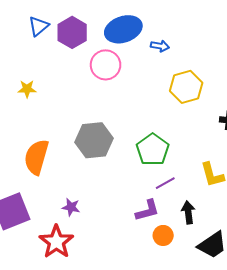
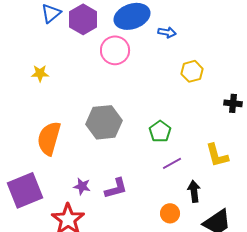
yellow hexagon: (186, 87) -> (192, 71), size x0.7
green pentagon: (153, 150) -> (160, 131), size x0.7
purple L-shape: (147, 210) -> (116, 188), moved

